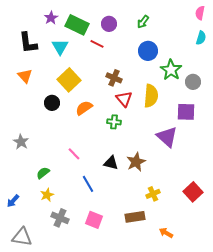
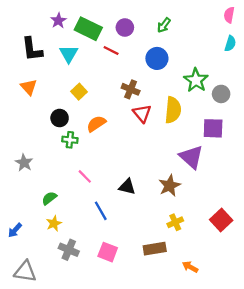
blue circle: (148, 51) -> (157, 58), moved
yellow square: (69, 80) -> (79, 92), size x0.6
green cross: (114, 122) -> (70, 140), moved
brown star: (136, 162) -> (170, 186), moved

